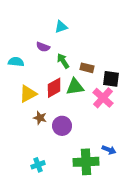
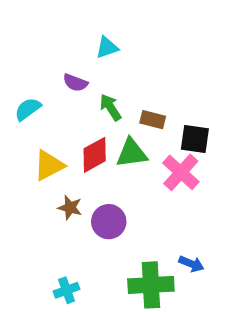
cyan semicircle: (16, 62) -> (28, 109), turned -42

